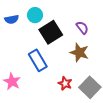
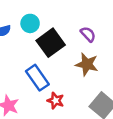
red star: (65, 83) -> (56, 101), moved

